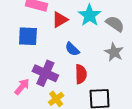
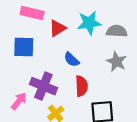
cyan star: (90, 15) -> (89, 23), turned 30
gray semicircle: (115, 24) -> (117, 31), turned -30

